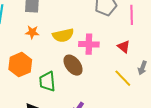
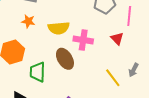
red triangle: (124, 47) -> (117, 39), moved

